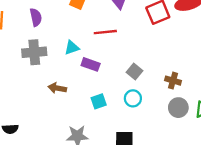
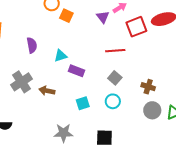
purple semicircle: (36, 17) -> (32, 45), moved
red line: (105, 32) -> (115, 51), moved
gray cross: (34, 52) -> (22, 82), moved, turned -30

